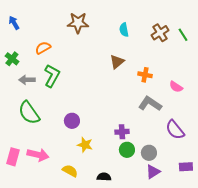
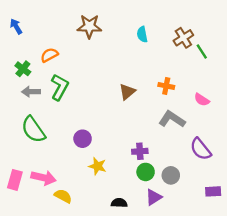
green line: (183, 35) -> (202, 52), moved
green cross: (12, 59) -> (23, 69), moved
brown triangle: (117, 62) -> (127, 92), moved
yellow semicircle: (70, 171) -> (63, 196), moved
purple triangle: (153, 172) -> (154, 197), moved

